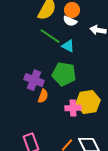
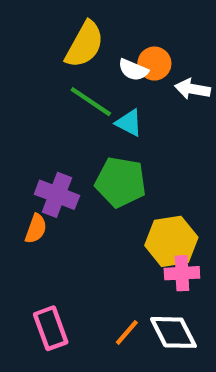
orange circle: (72, 10) -> (154, 64), moved
orange semicircle: (43, 96) -> (36, 229), moved
pink cross: (73, 108) -> (182, 273), moved

